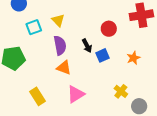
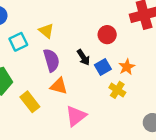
orange star: (133, 58) -> (127, 67), moved
yellow cross: (121, 91) -> (117, 90), moved
yellow rectangle: (37, 96) -> (30, 102), moved

